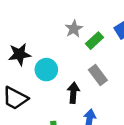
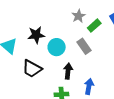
gray rectangle: (98, 75) -> (84, 46), moved
black arrow: (73, 93) -> (68, 71), moved

